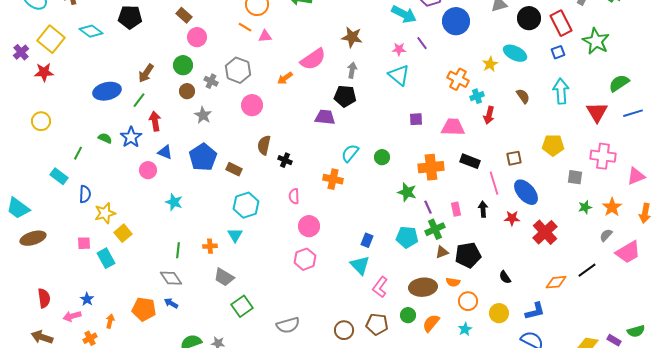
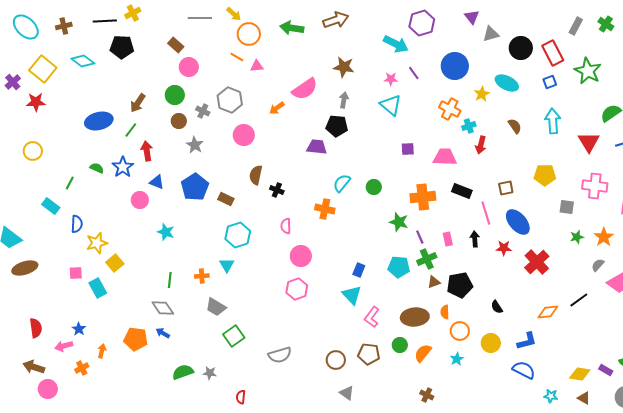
blue circle: (456, 21) -> (455, 66), moved
orange semicircle: (453, 282) -> (445, 312), turned 80

